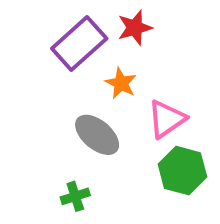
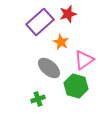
green hexagon: (182, 171) -> (76, 86), moved

